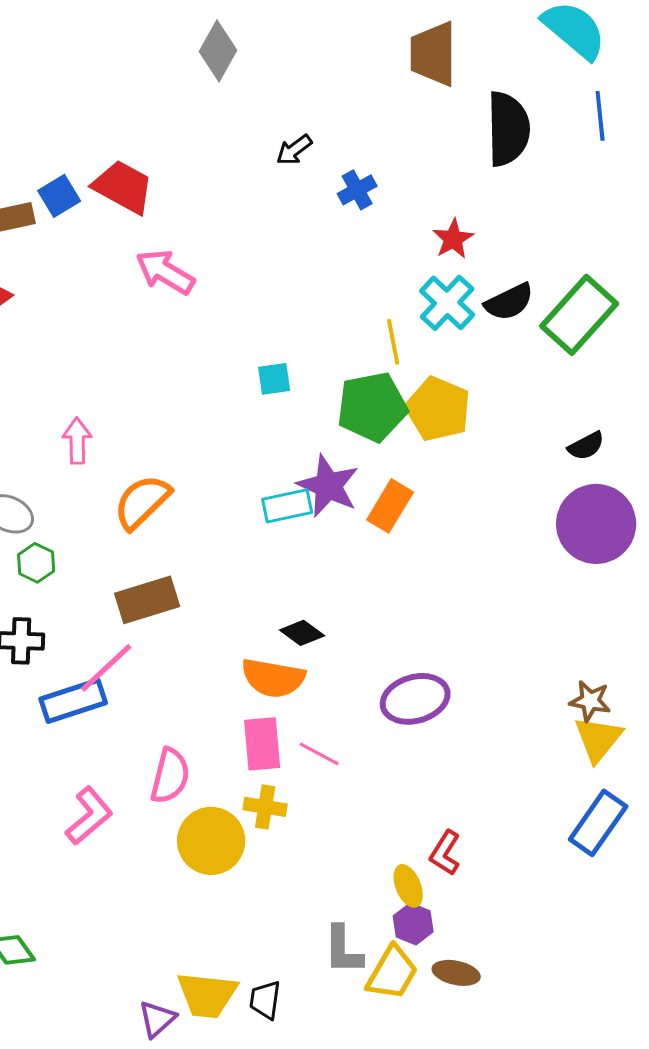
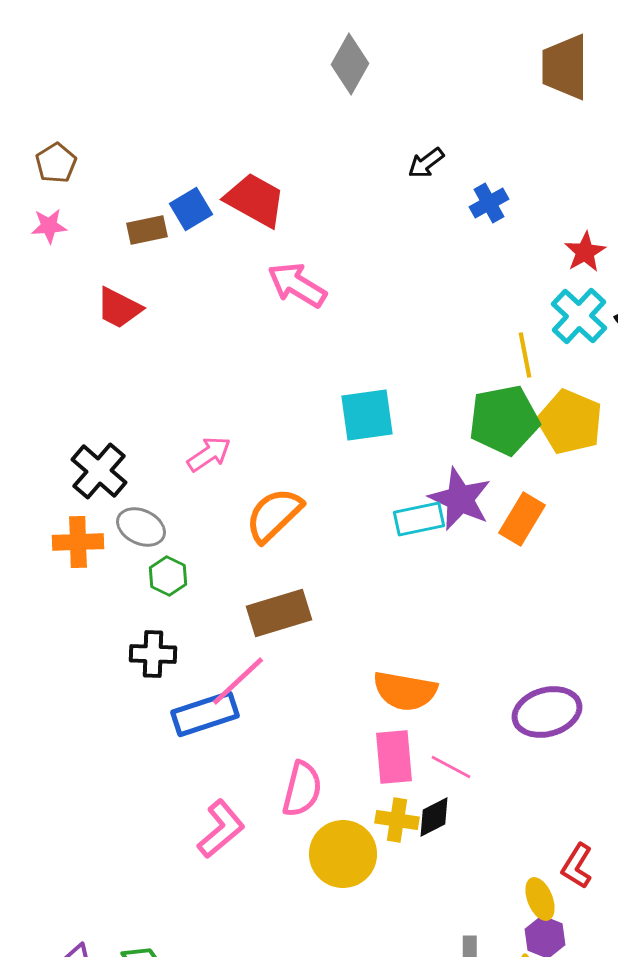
cyan square: (274, 379) -> (367, 415), moved, size x1.6
pink arrow: (77, 441) -> (209, 454), turned 57
black diamond: (302, 633) -> (434, 817), moved, turned -63

